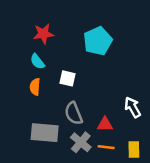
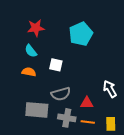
orange semicircle: (35, 87) -> (29, 72), turned 96
gray semicircle: (74, 113) -> (61, 94), turned -84
gray cross: (81, 142) -> (67, 118), turned -30

